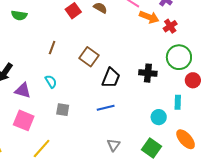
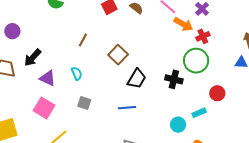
green circle: (179, 57) -> (196, 61), moved
cyan rectangle: (178, 102) -> (199, 113), turned 56

